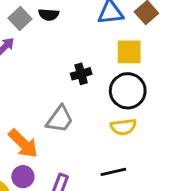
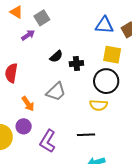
black semicircle: (49, 15) -> (56, 56), moved, turned -56
orange arrow: (23, 144) -> (28, 104), size x0.7

